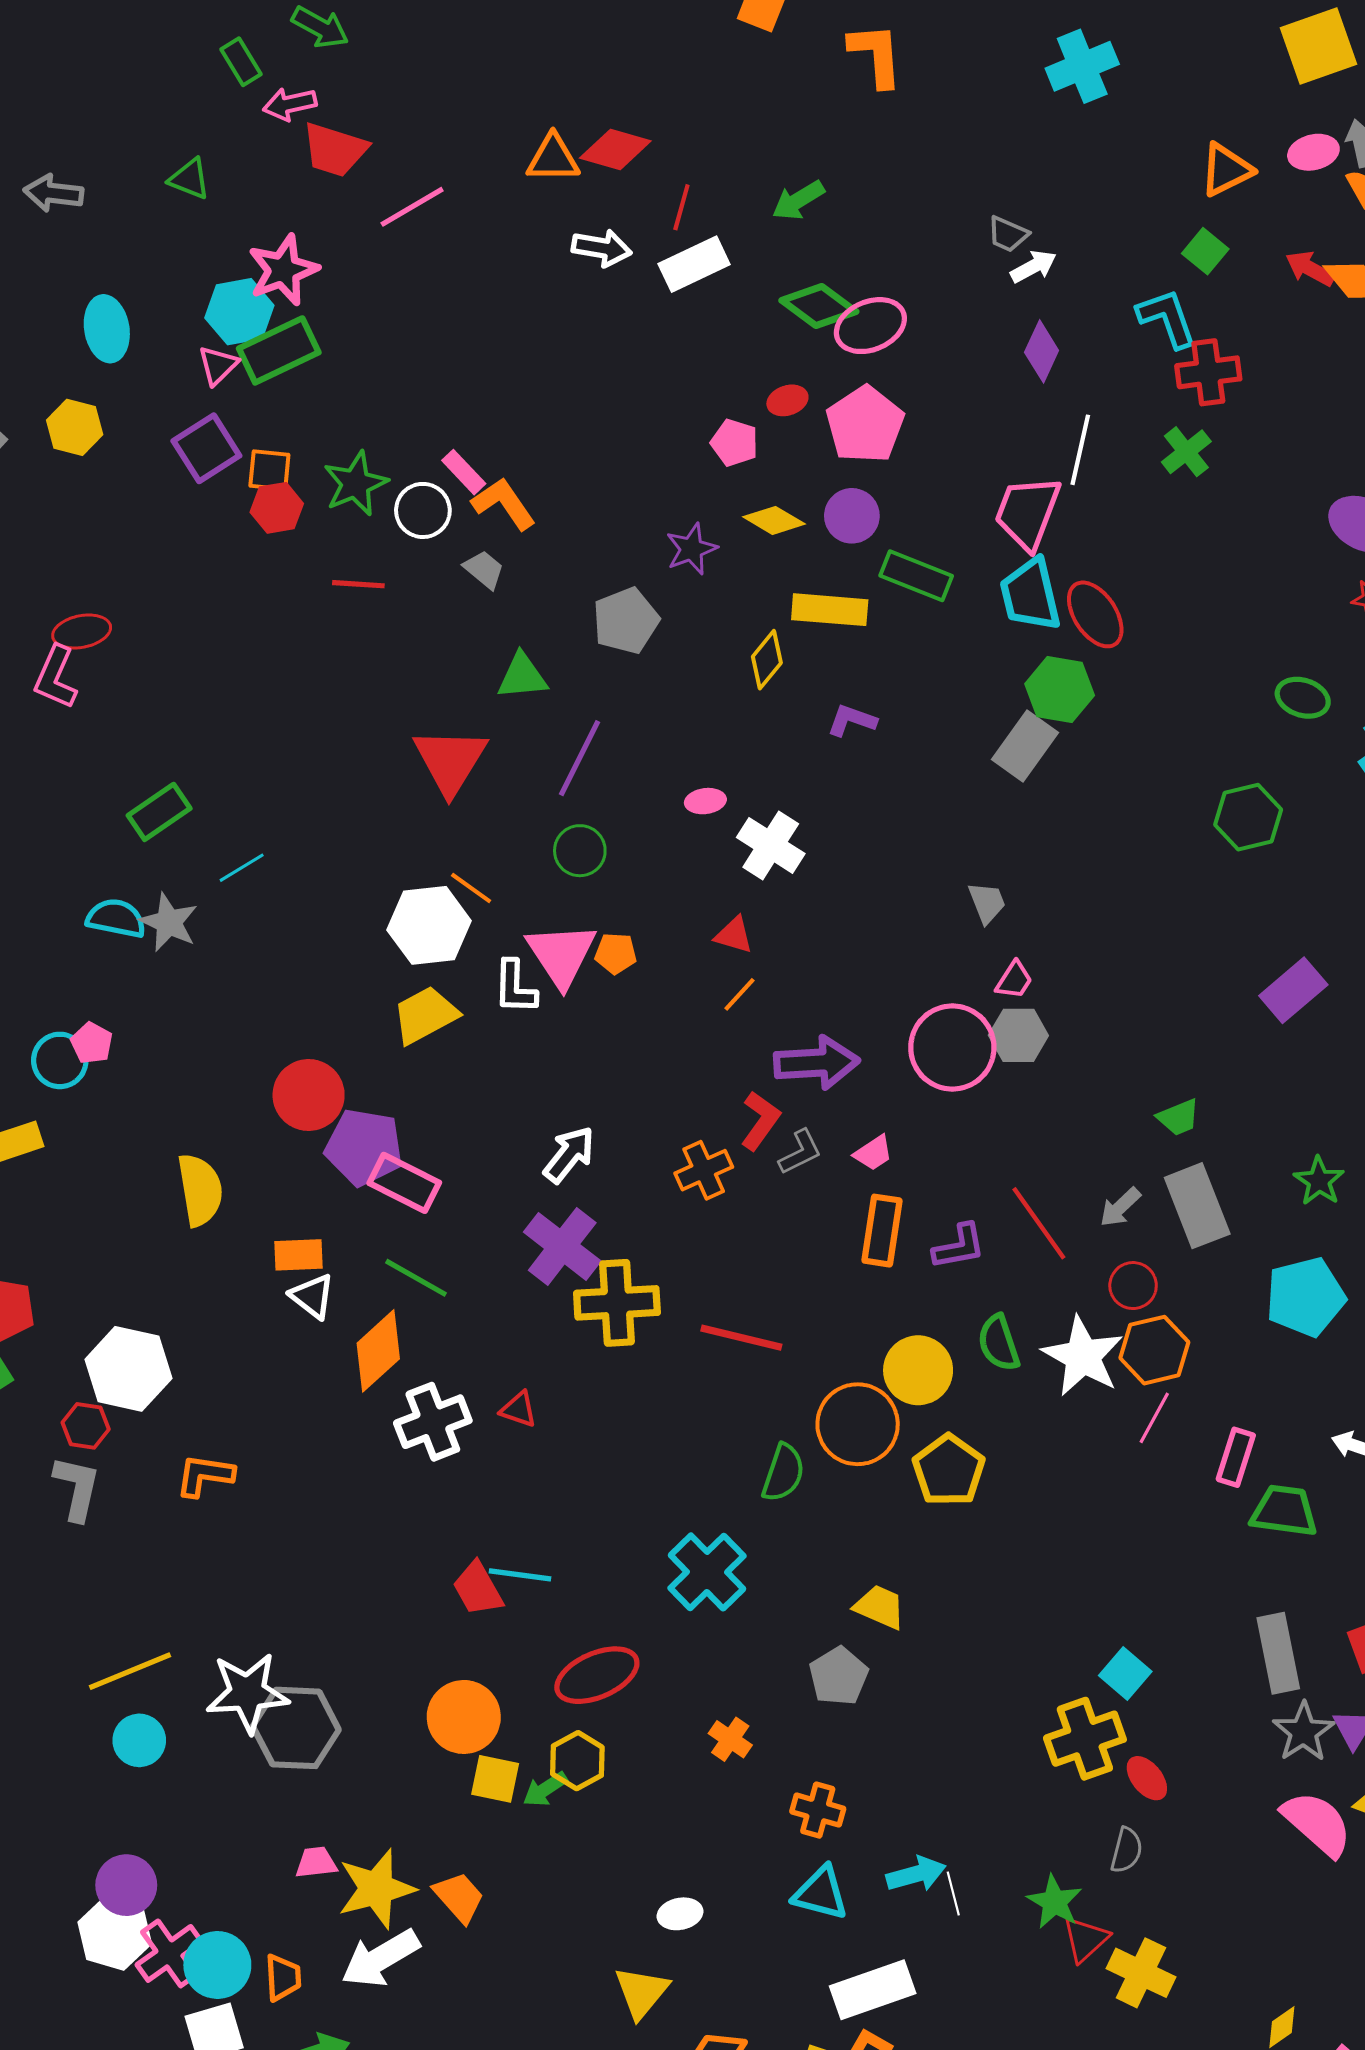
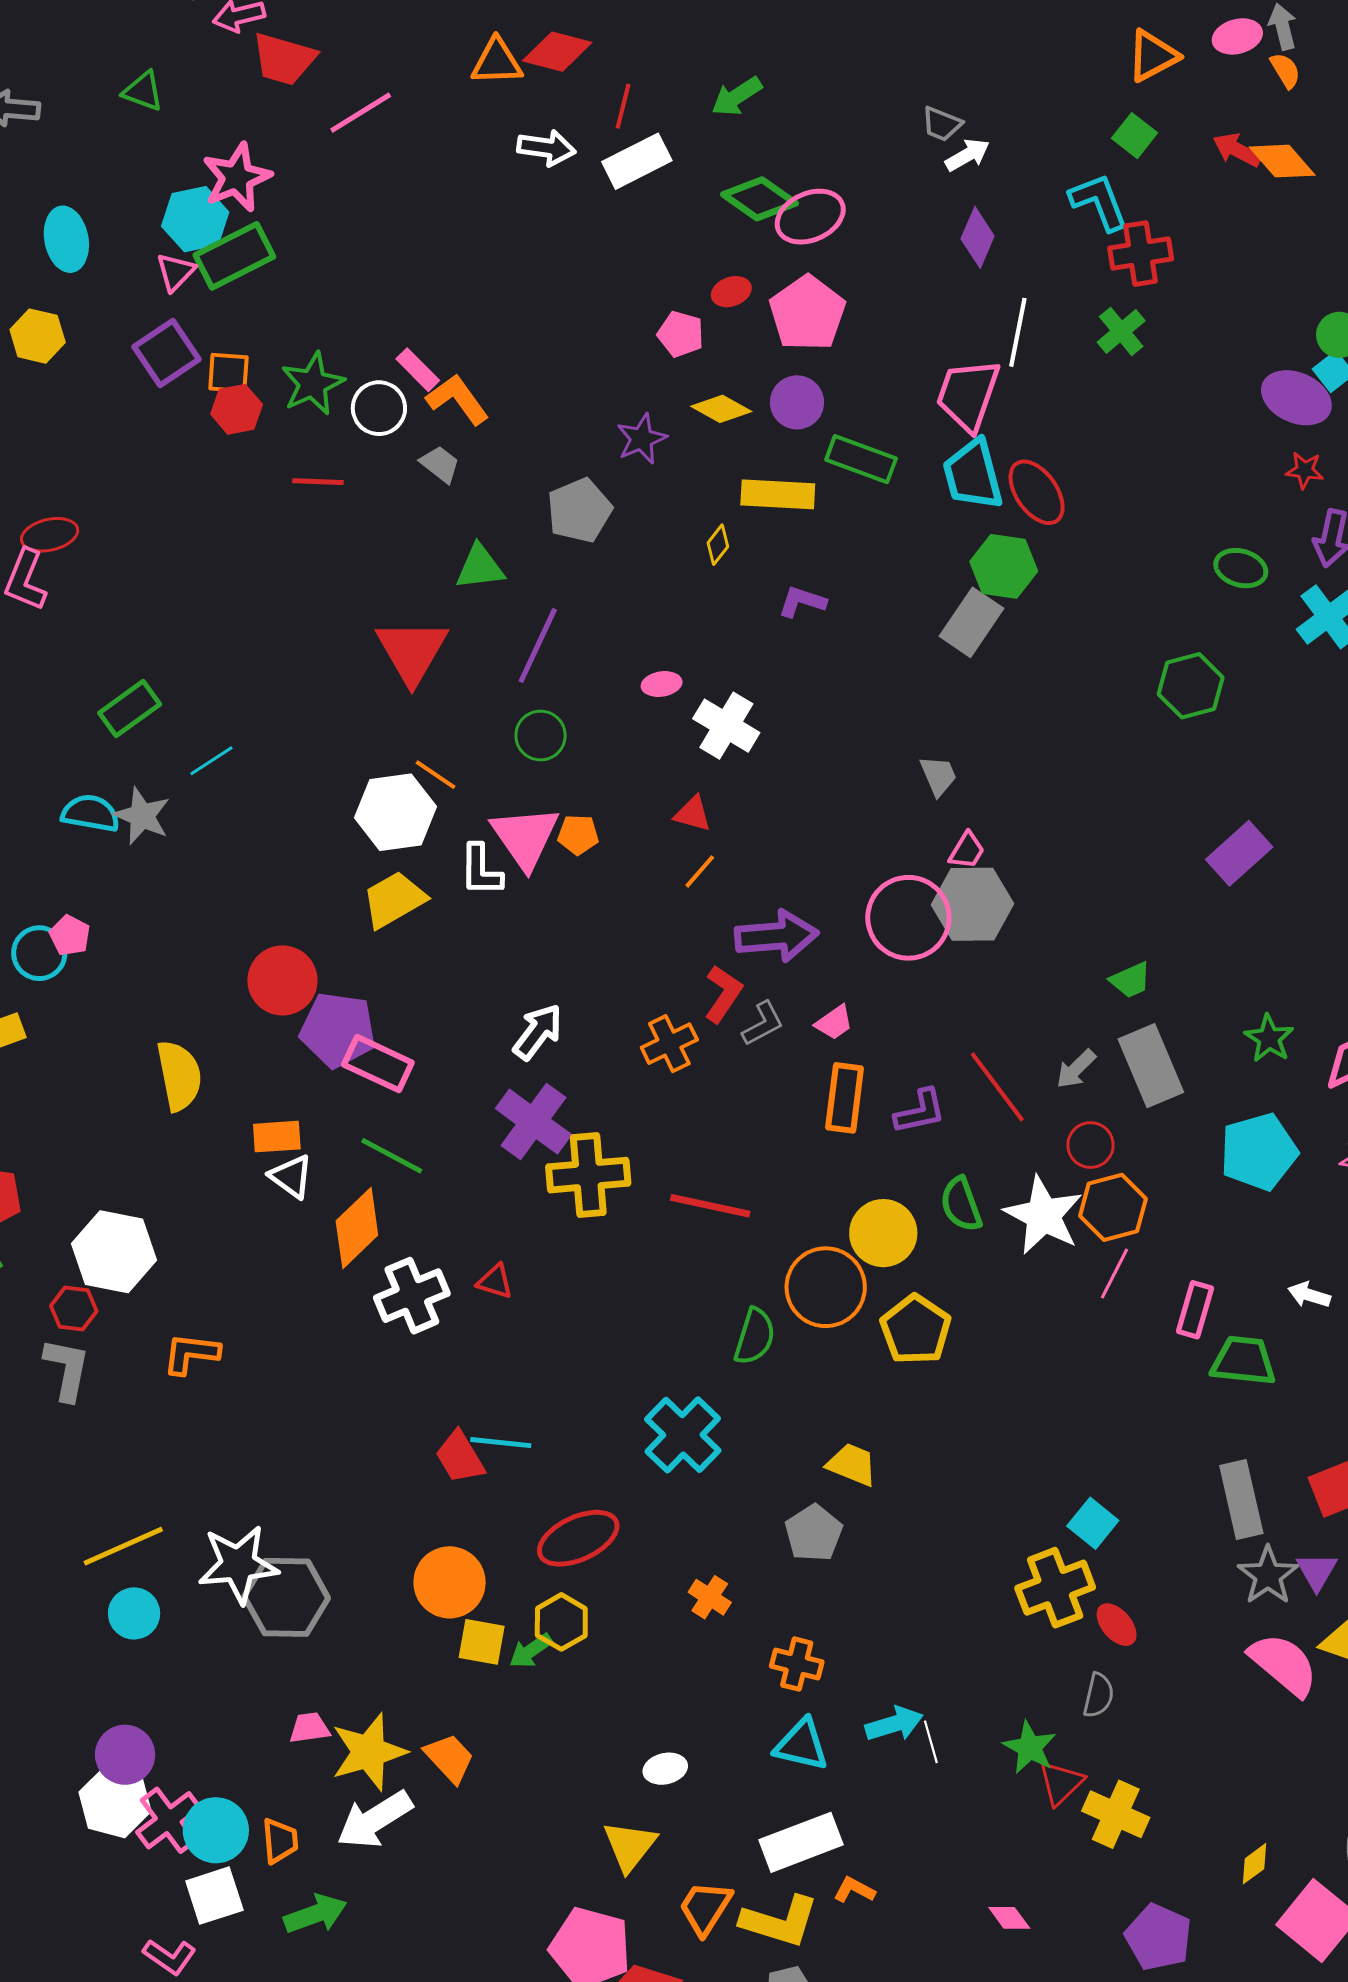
yellow diamond: (767, 660) -> (718, 545), size x0.7
gray hexagon: (1018, 1035) -> (973, 904), size x1.4
white rectangle: (873, 1990) -> (801, 1842), moved

